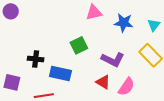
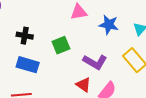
black cross: (36, 59) -> (25, 36), moved
blue rectangle: (60, 74) -> (28, 65), moved

